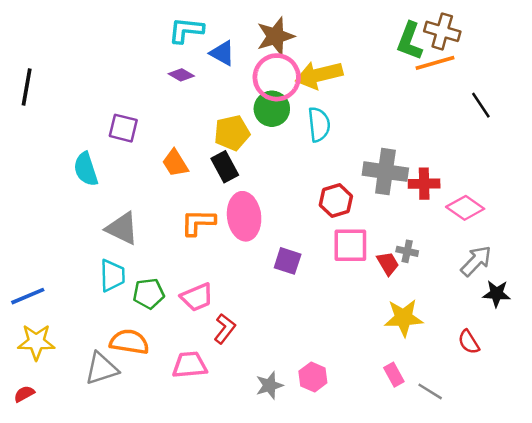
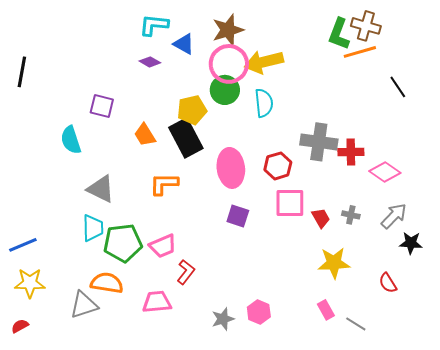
black rectangle: (225, 167) -> (186, 138), size x1.5
pink ellipse: (244, 216) -> (231, 168), moved
gray cross: (407, 251) -> (351, 215), moved
green pentagon: (149, 294) -> (123, 243), size x1.5

